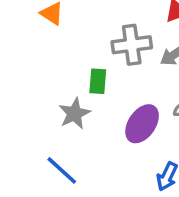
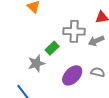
green rectangle: (98, 81) -> (52, 48), turned 32

